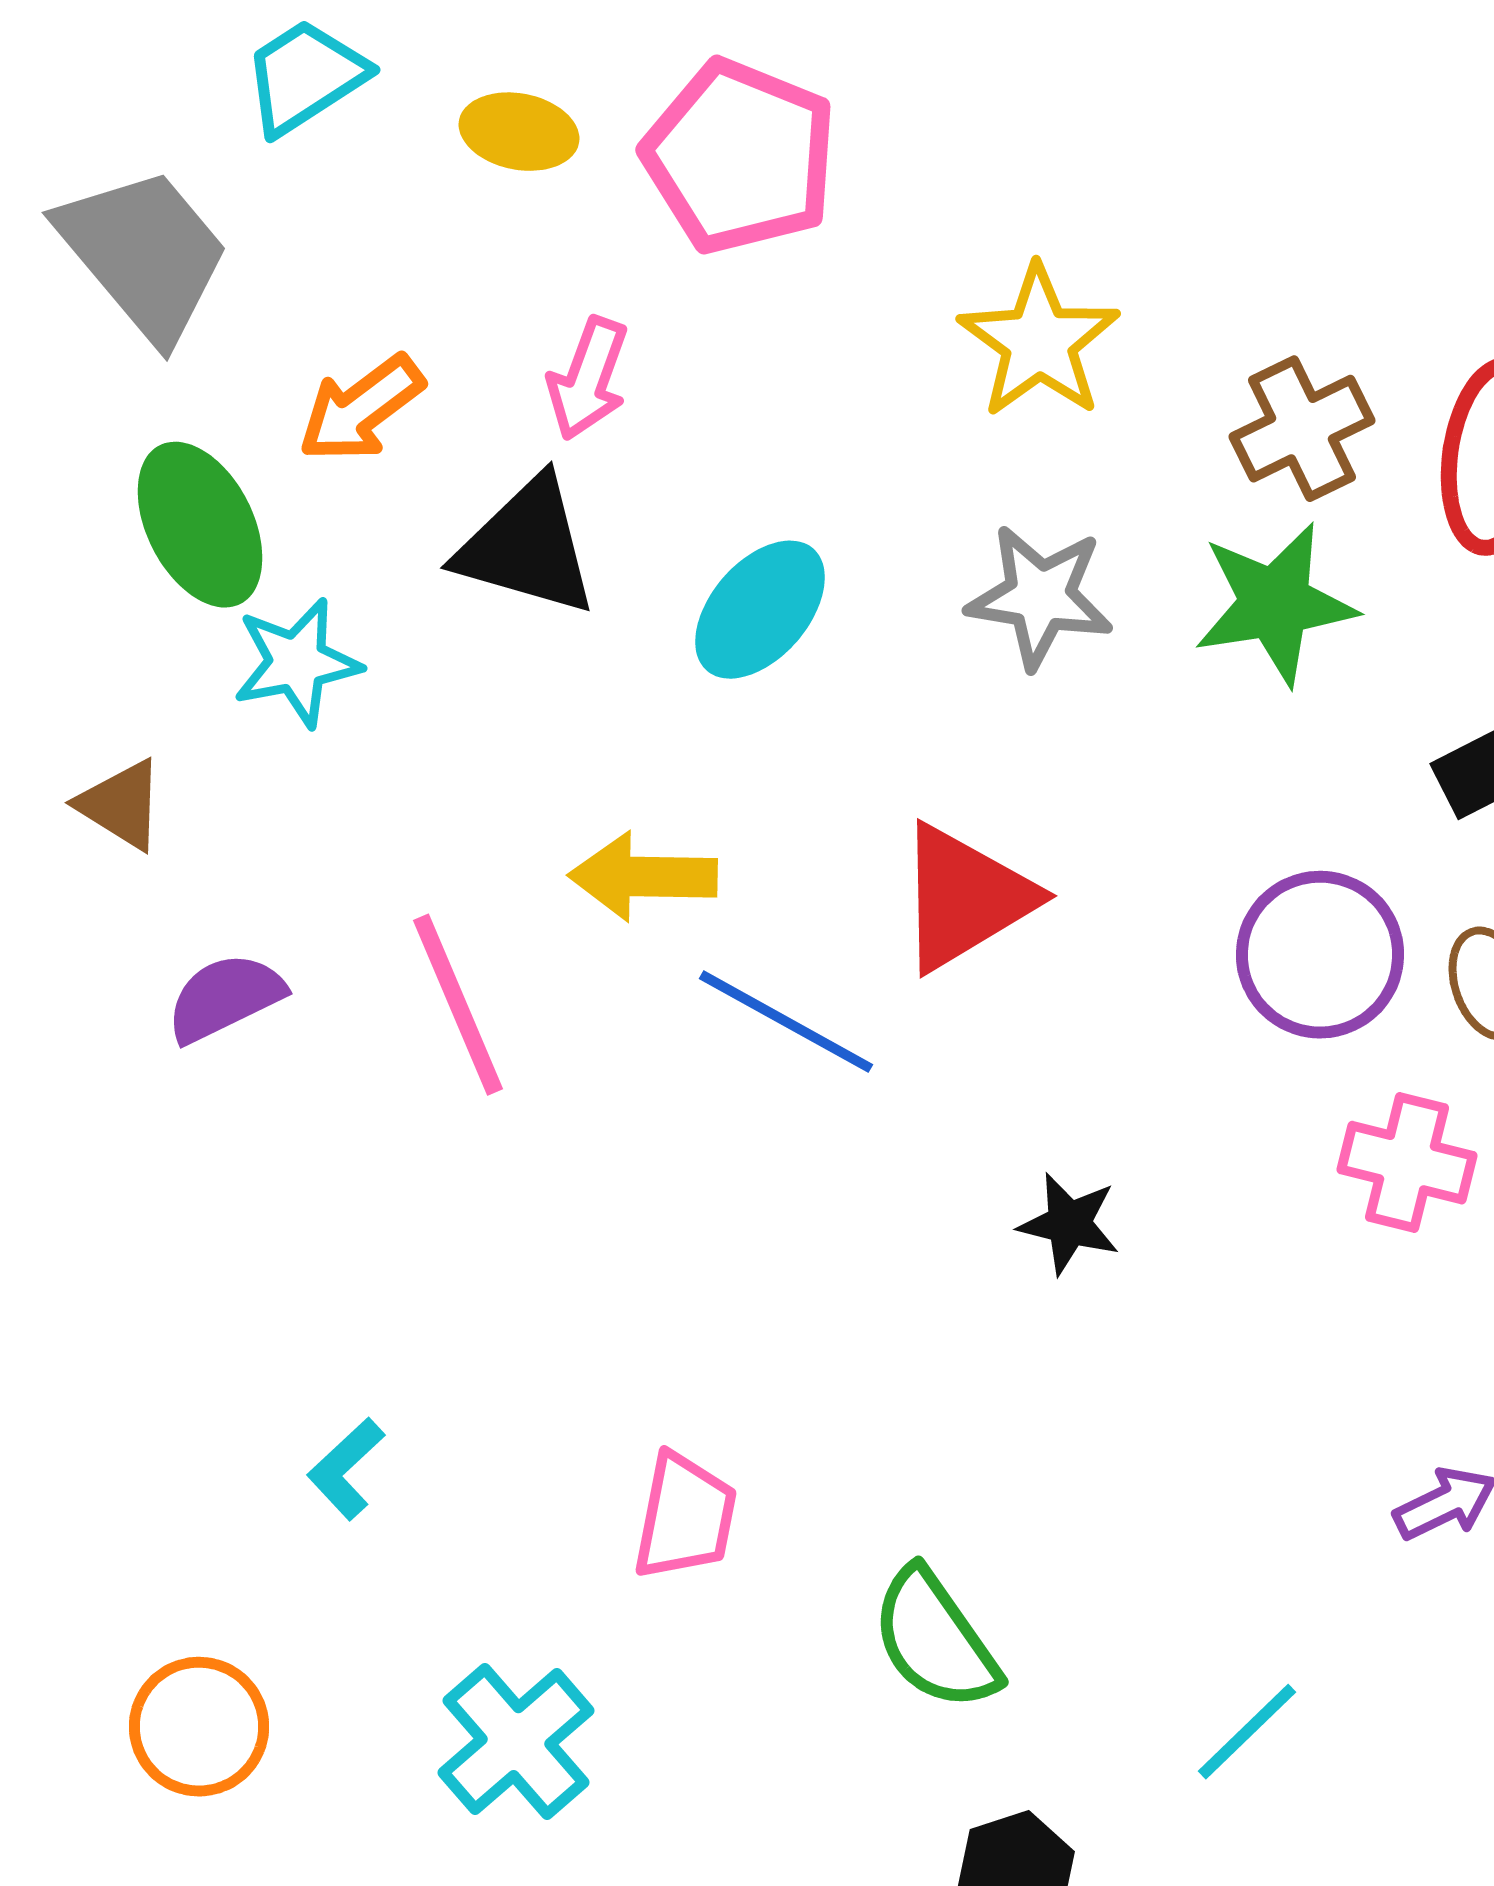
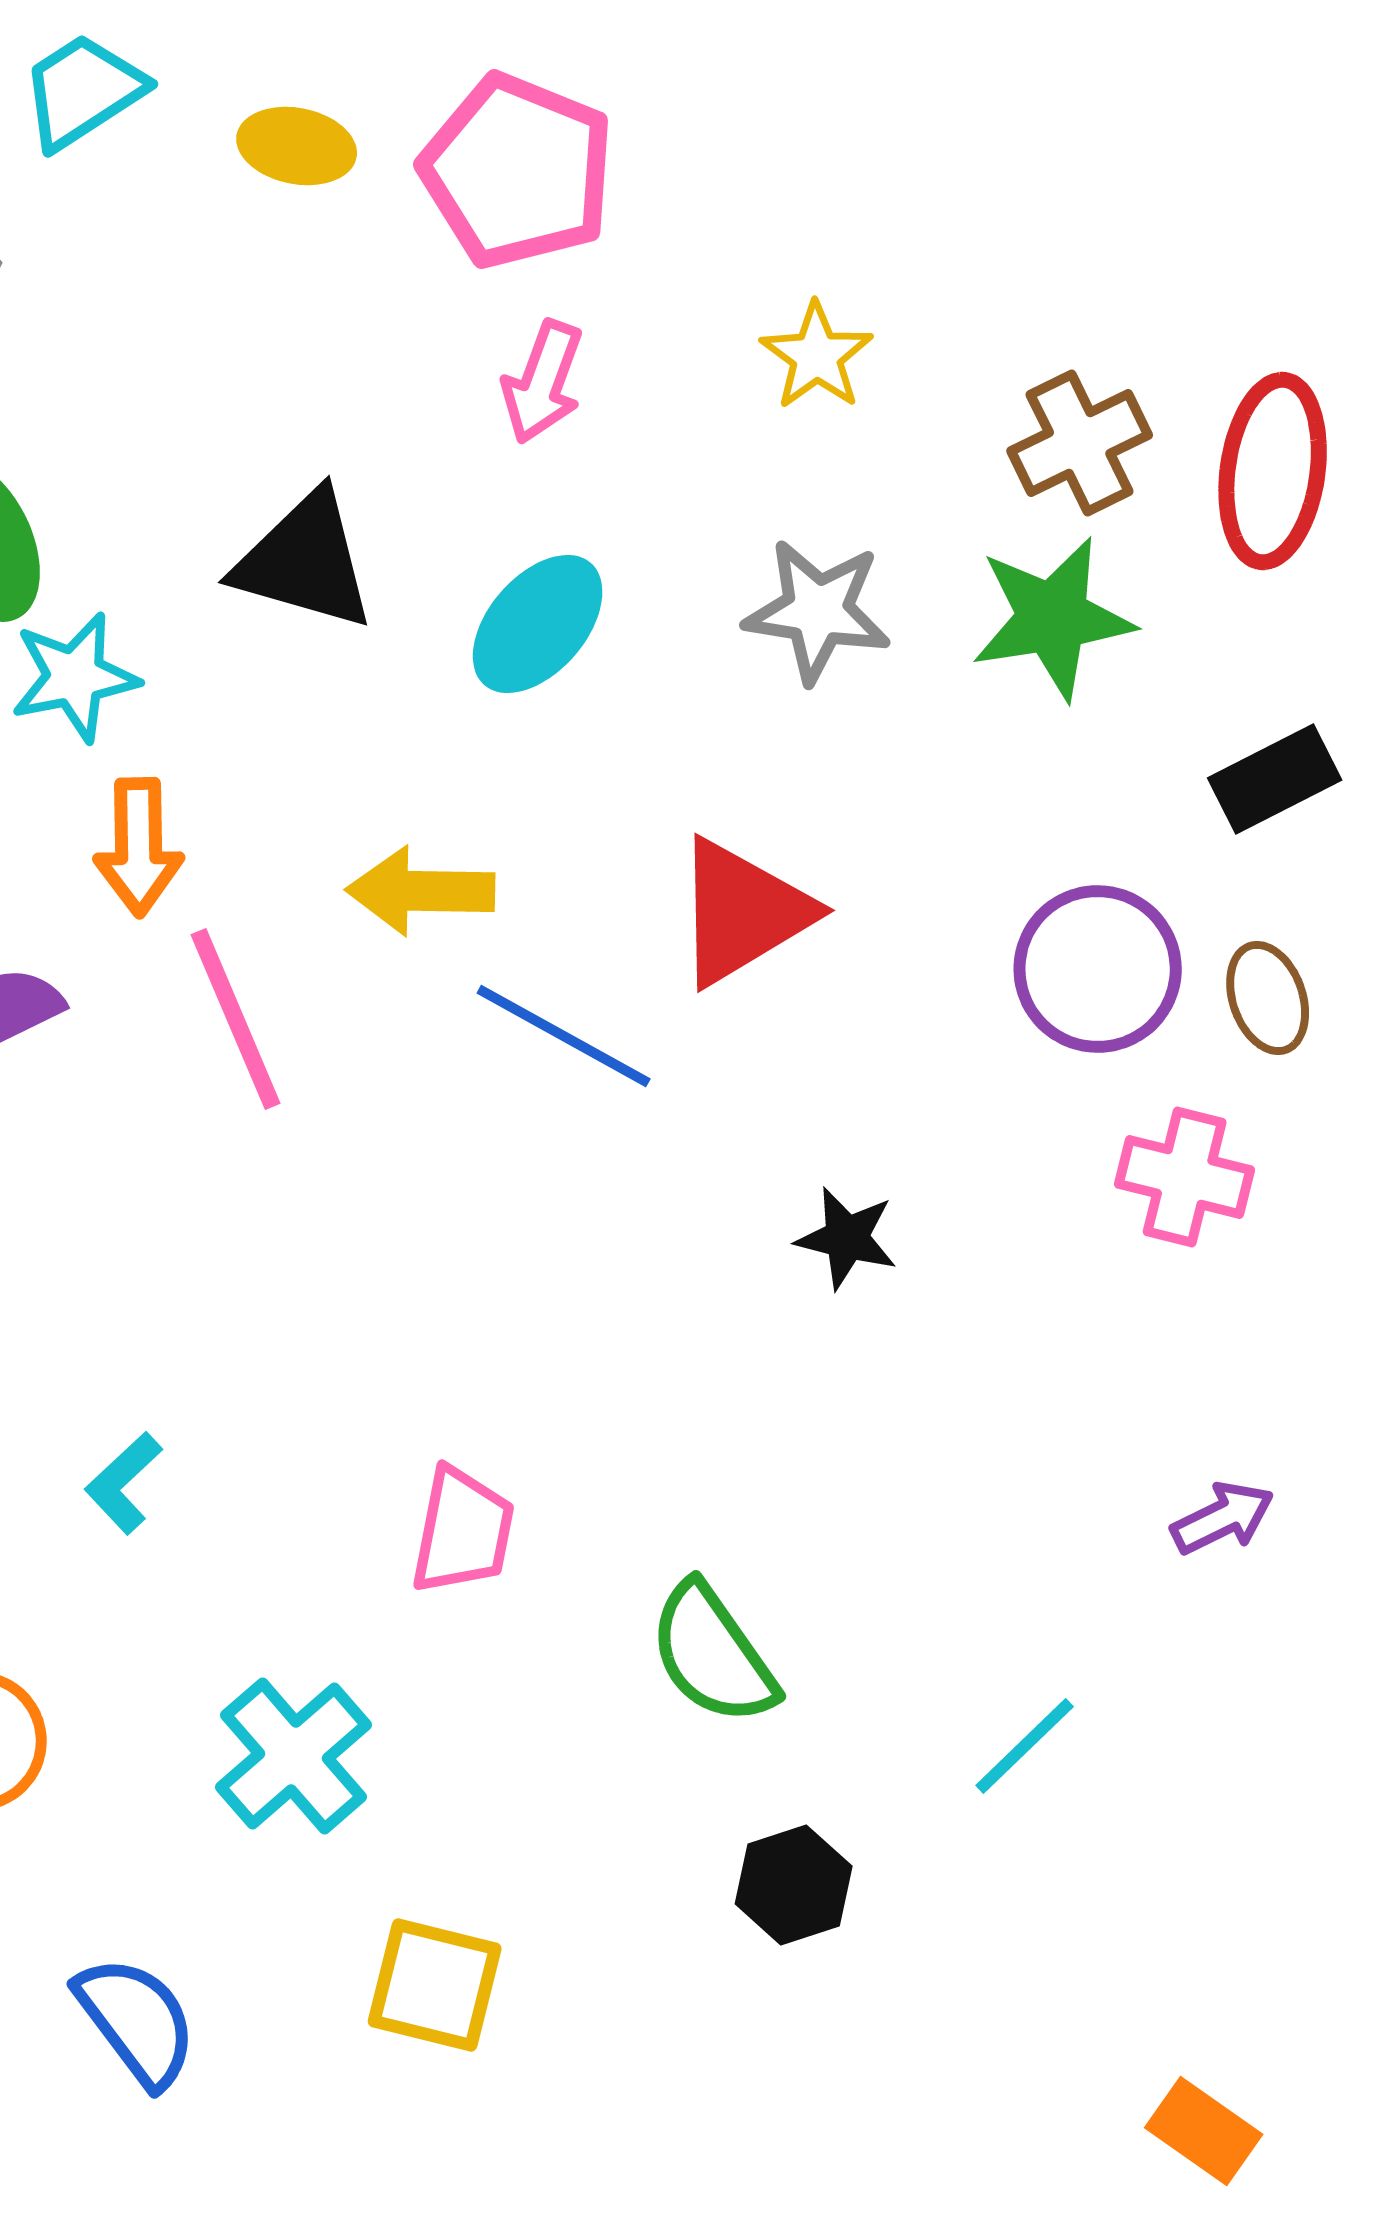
yellow star: (1039, 342) -> (817, 356), size x0.7
pink arrow: (588, 379) -> (543, 382), moved
orange arrow: (361, 409) -> (139, 847), moved, turned -54

